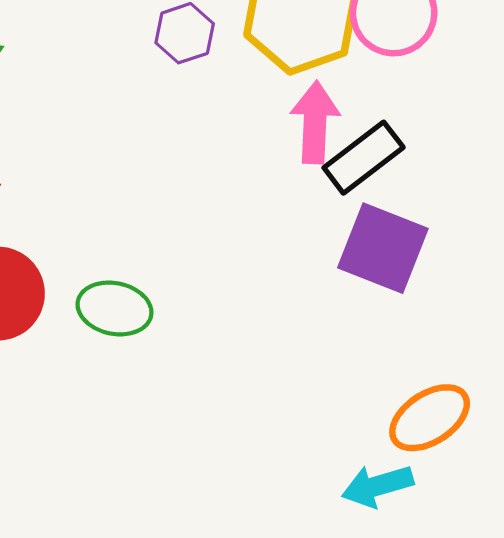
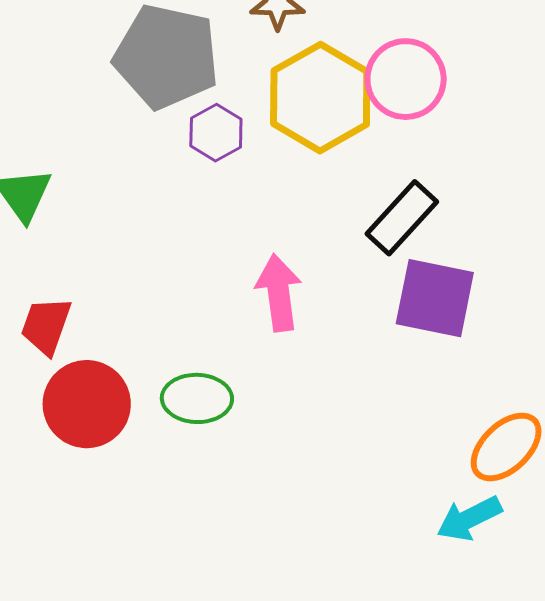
pink arrow: (315, 122) -> (279, 293), moved

